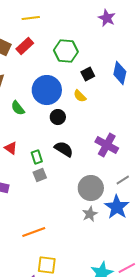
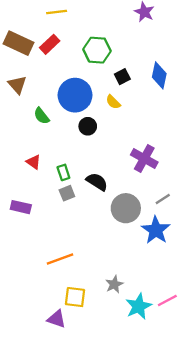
black semicircle: (64, 149) -> (97, 182), moved
gray star: (90, 214) -> (114, 284), moved

